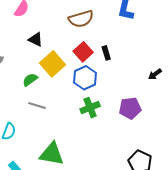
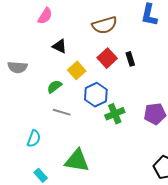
yellow square: (53, 64) -> (77, 70), size x0.7
blue hexagon: (85, 78) -> (96, 95), moved

